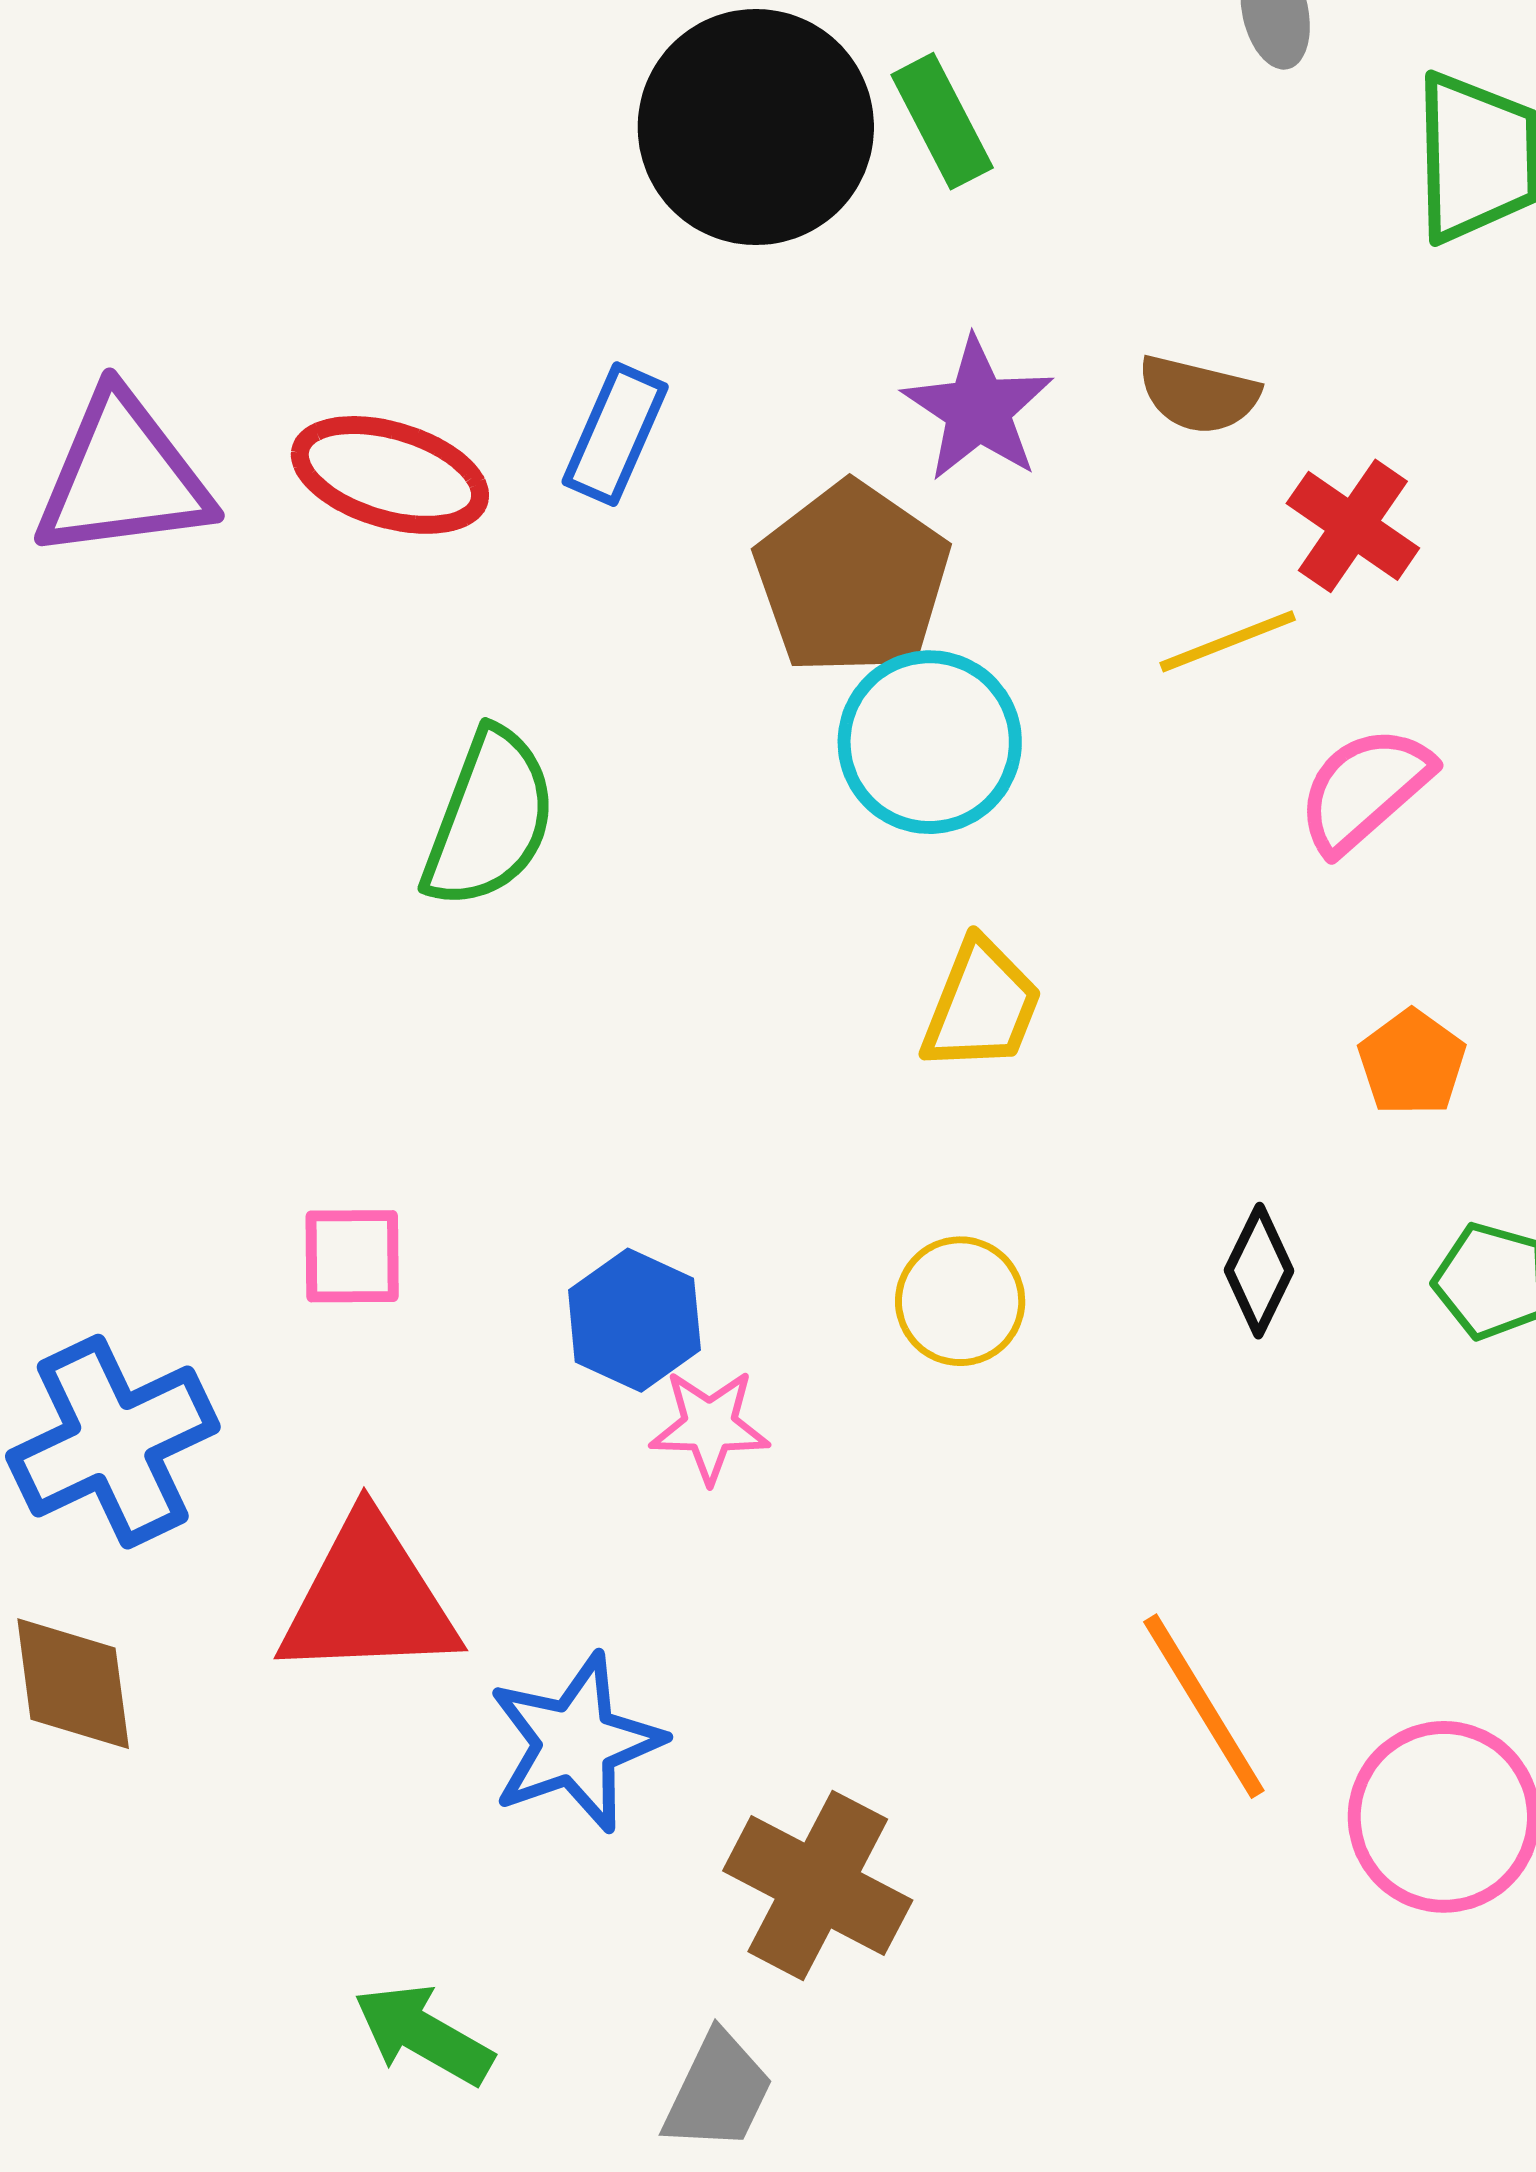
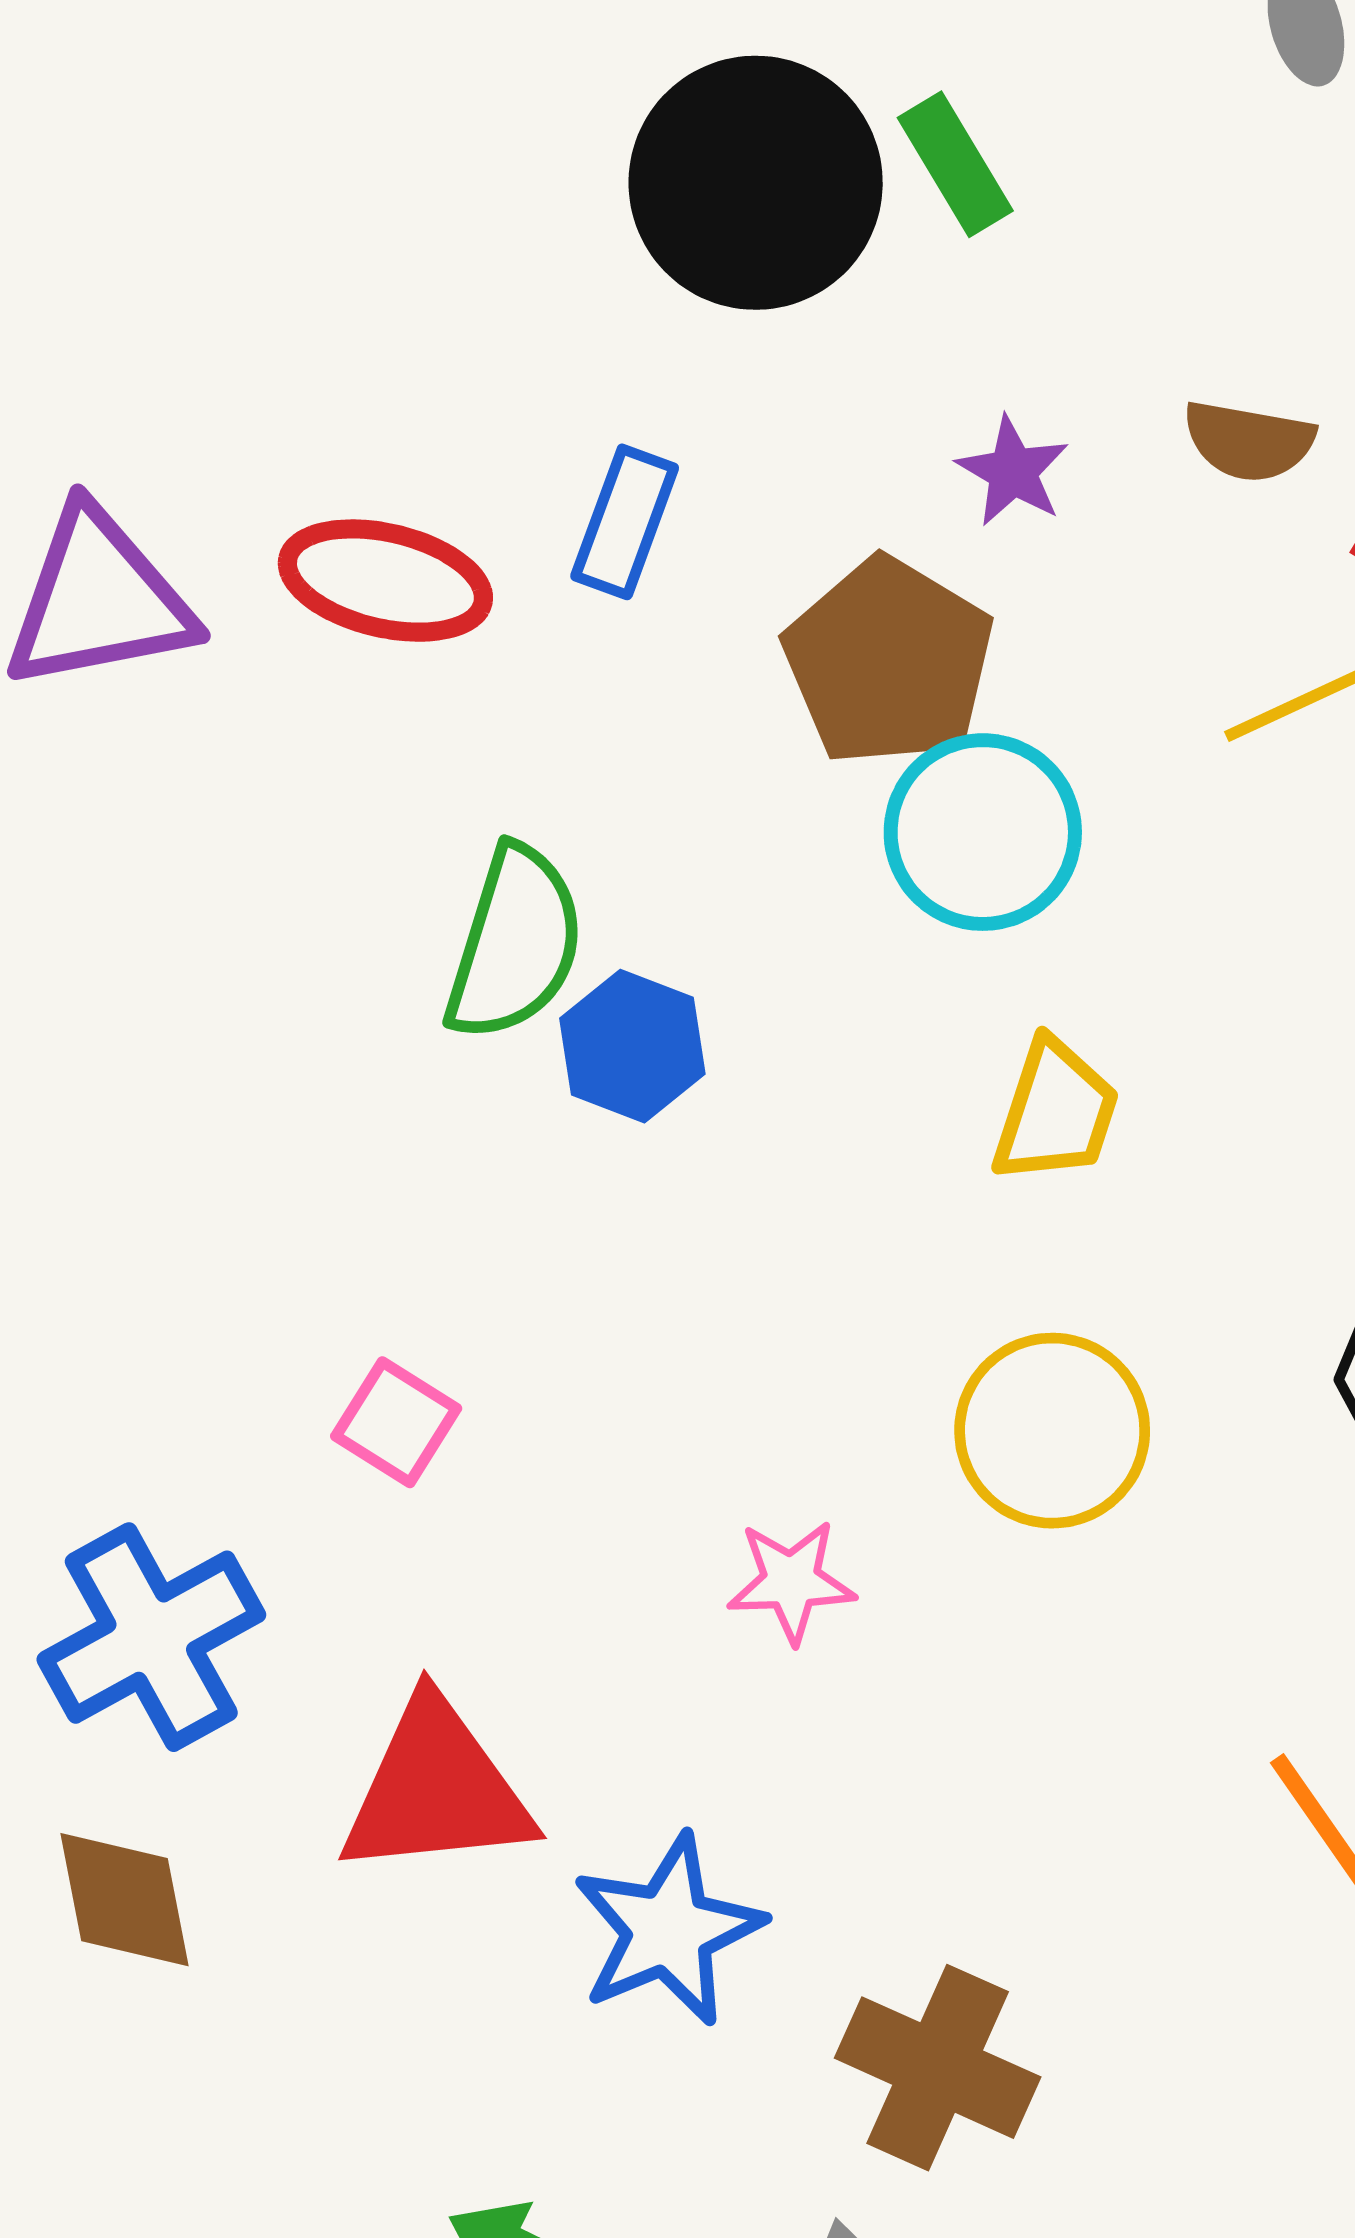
purple star: (978, 409) -> (1013, 471), size x0.7
pink square: (352, 1256) -> (396, 1422), turned 36
yellow circle: (960, 1301) -> (1052, 1431), size x1.4
blue hexagon: (634, 1320) -> (632, 1046), moved

